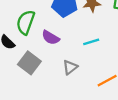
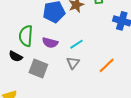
cyan line: (91, 42) -> (76, 44), moved

